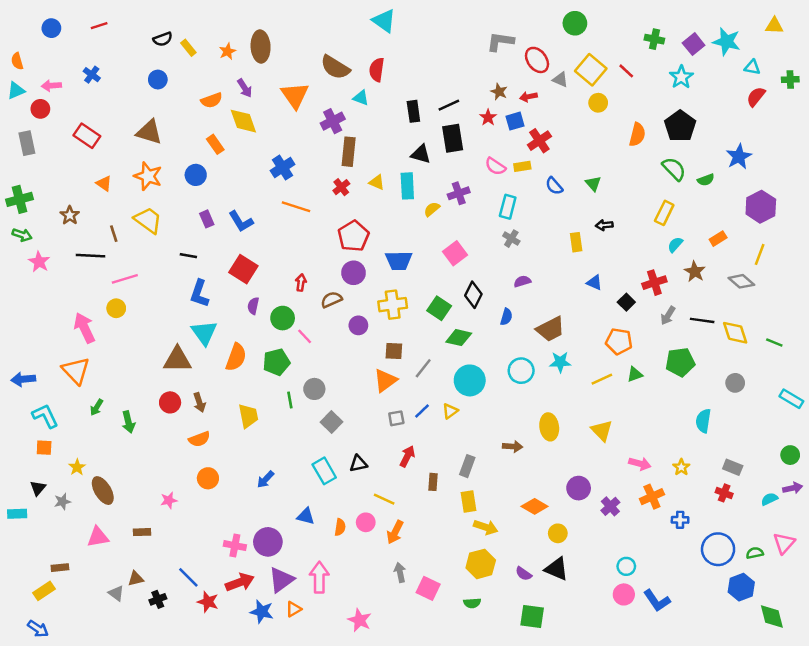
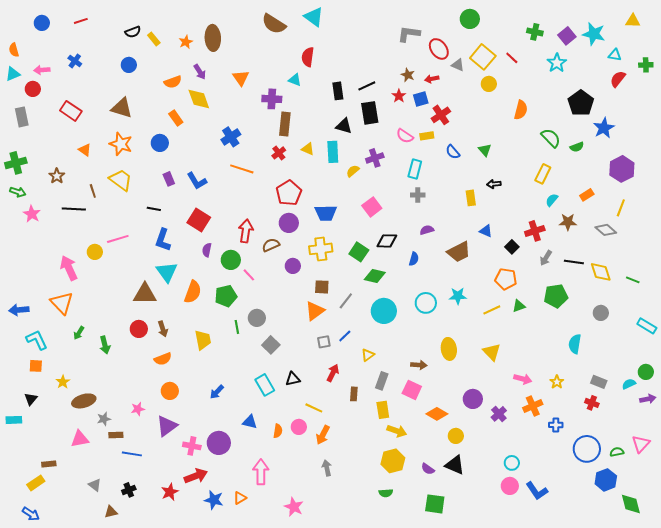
brown semicircle: (335, 67) -> (274, 24), moved
orange triangle: (295, 95) -> (241, 78), size x0.7
purple cross: (333, 121) -> (272, 99), turned 30
black pentagon: (680, 126) -> (581, 103), moved
gray cross: (511, 239) -> (418, 195), turned -32
brown star: (695, 272) -> (568, 222), turned -30
pink line: (125, 279) -> (118, 239), moved
red arrow: (301, 283) -> (246, 231), size x1.6
black diamond: (473, 295) -> (387, 241), turned 65
brown trapezoid: (550, 329) -> (459, 252), moved
yellow triangle: (450, 411) -> (368, 355), moved
brown ellipse: (103, 491) -> (84, 401), turned -75
cyan semicircle: (769, 499) -> (629, 384), moved
gray star: (62, 502) -> (104, 419), moved
blue line: (188, 577) -> (132, 454), moved, turned -36
brown triangle: (136, 579) -> (111, 512), moved
purple triangle: (281, 580) -> (167, 426), moved
pink square: (428, 588) -> (412, 390), moved
red star: (208, 602) -> (170, 492), turned 30

